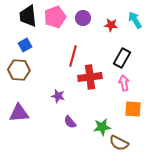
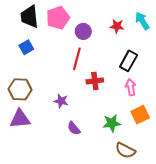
purple circle: (83, 18) -> (83, 31), moved
brown hexagon: (19, 70) -> (20, 89), moved
red cross: (90, 77) -> (95, 81), size x0.7
orange square: (133, 109) -> (140, 115), turned -30
green star: (102, 127) -> (112, 123), moved

